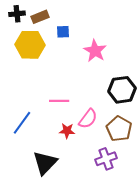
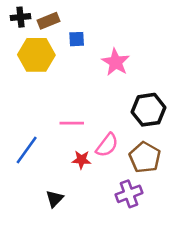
black triangle: (45, 163) -> (55, 199), size x0.6

